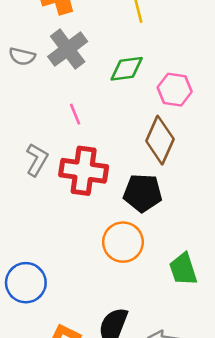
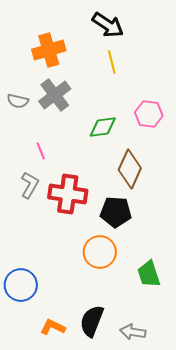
green diamond: (127, 69) -> (103, 127), moved
pink hexagon: (175, 90) -> (149, 114), moved
pink line: (75, 114) -> (41, 151), moved

